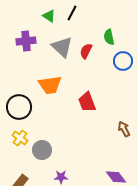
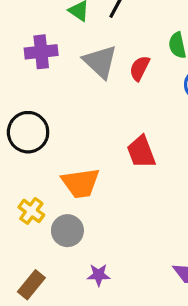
orange trapezoid: (50, 85) -> (81, 183), moved
black circle: (19, 107) -> (28, 132), moved

